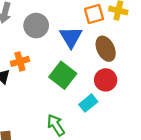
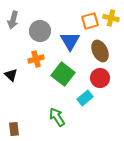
orange cross: (20, 61) -> (36, 59), moved

